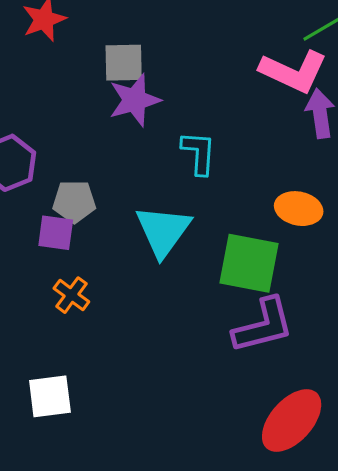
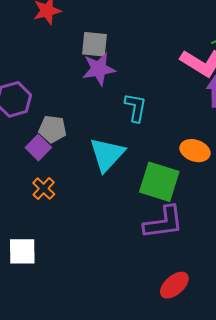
purple square: (56, 233) -> (38, 148), turned 30
red ellipse: (292, 420) -> (174, 285), size x0.7

